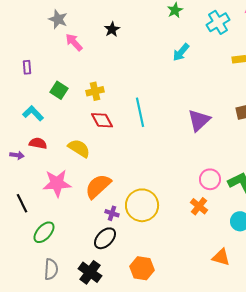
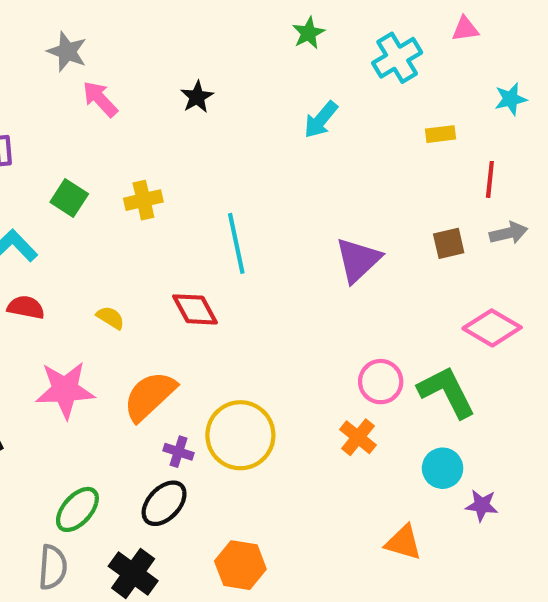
black star: (112, 29) -> (197, 97), moved
red diamond: (102, 120) -> (195, 309), moved
yellow semicircle: (79, 148) -> (110, 318), size x0.6
green ellipse: (44, 232) -> (77, 509), moved

